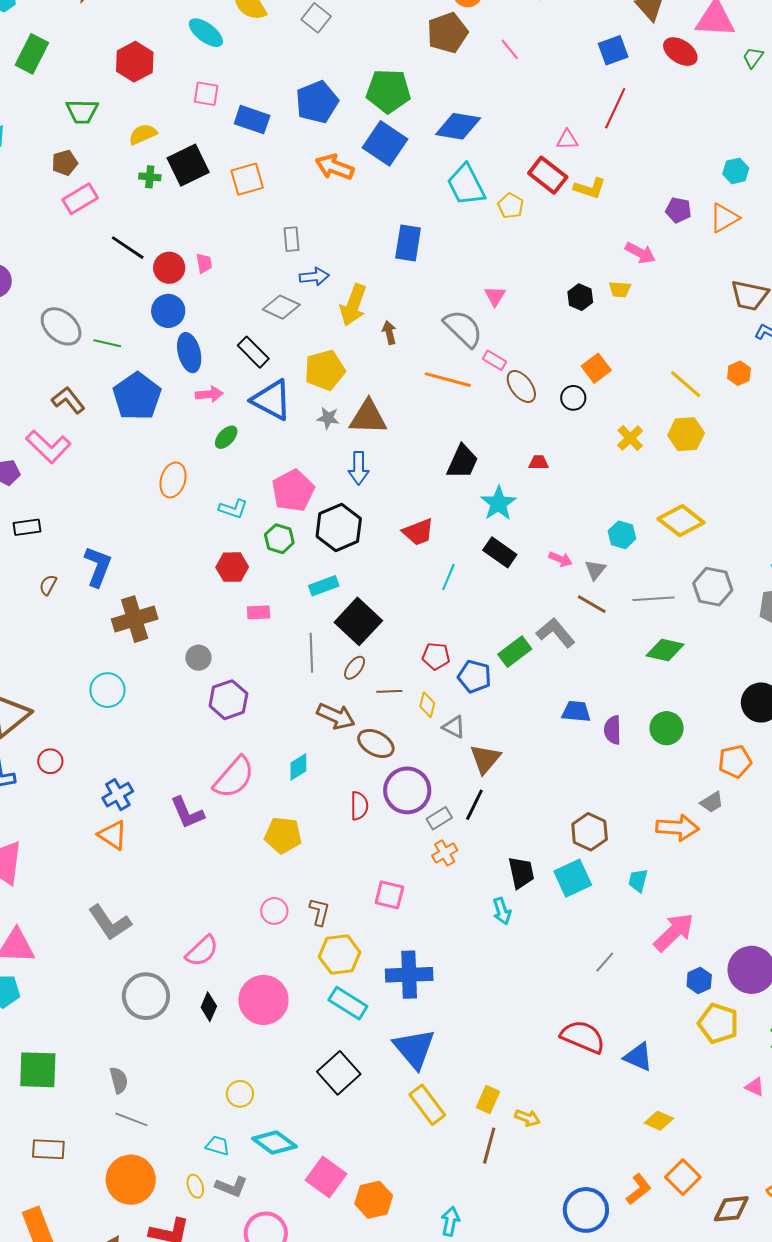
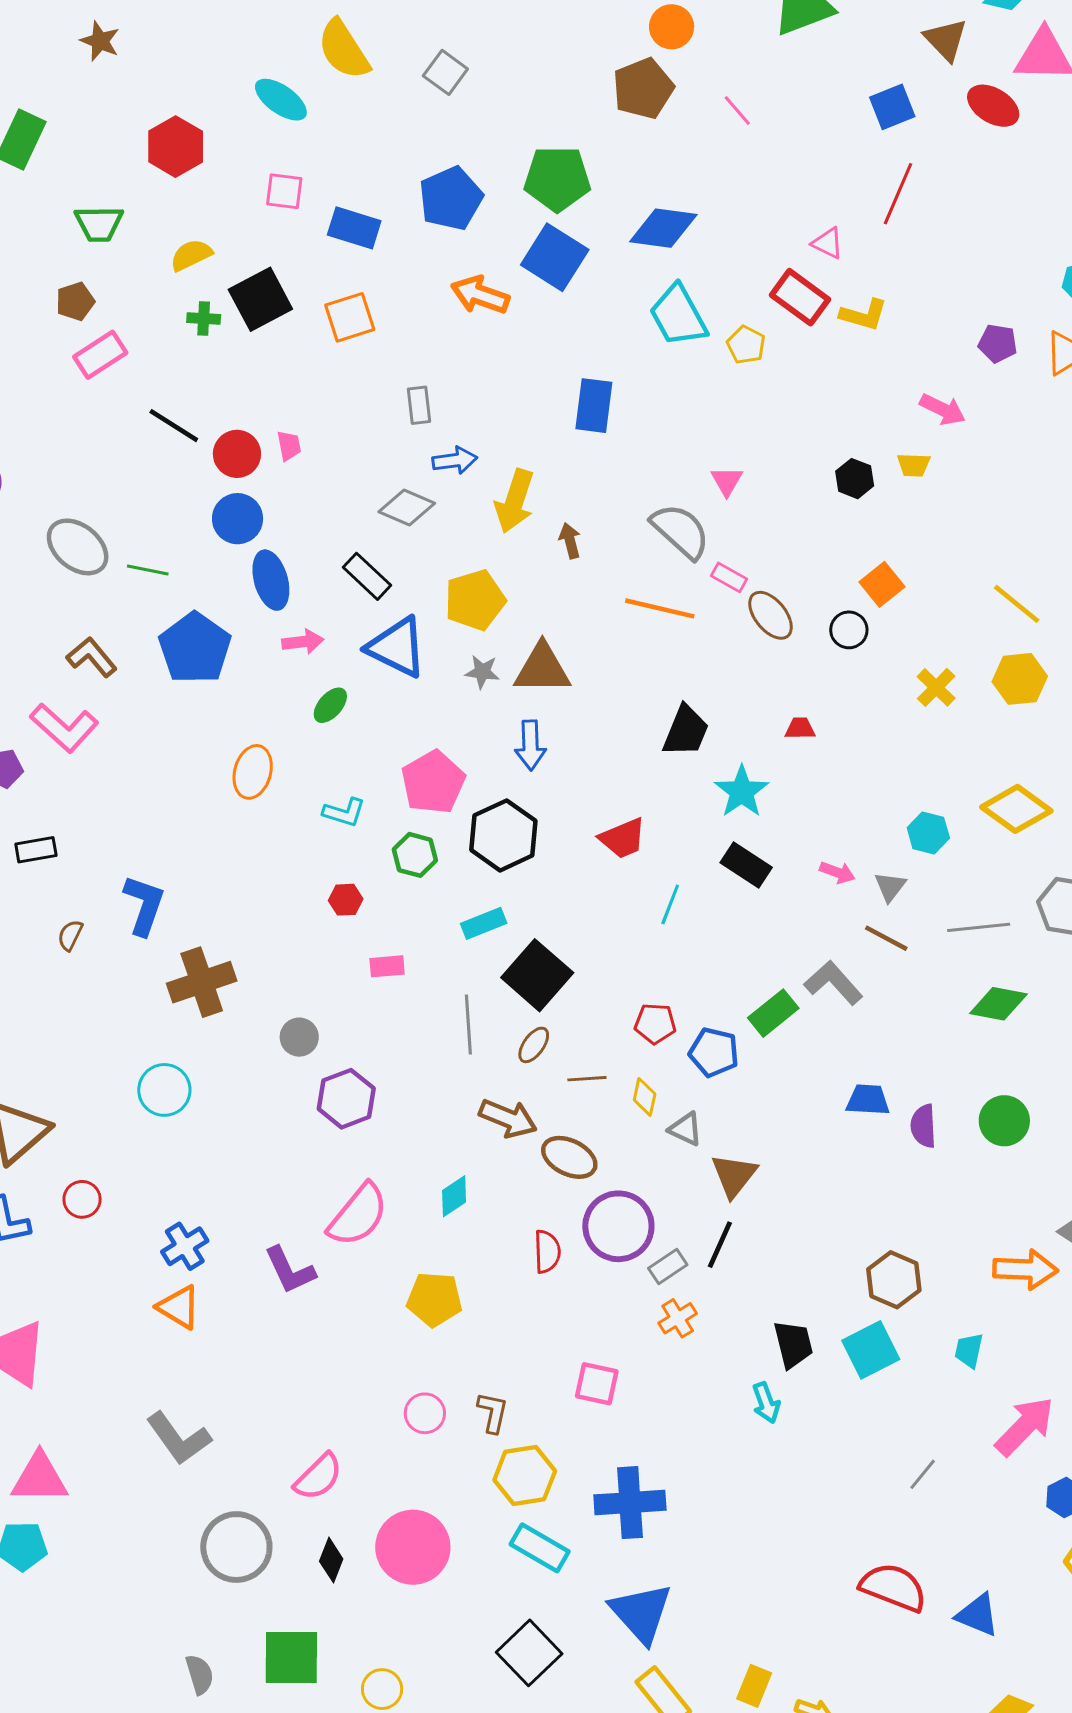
pink triangle: (567, 140) -> (828, 243), turned 30
red hexagon: (232, 567) -> (346, 900), size x0.7
green square: (38, 1070) -> (291, 1658), moved

